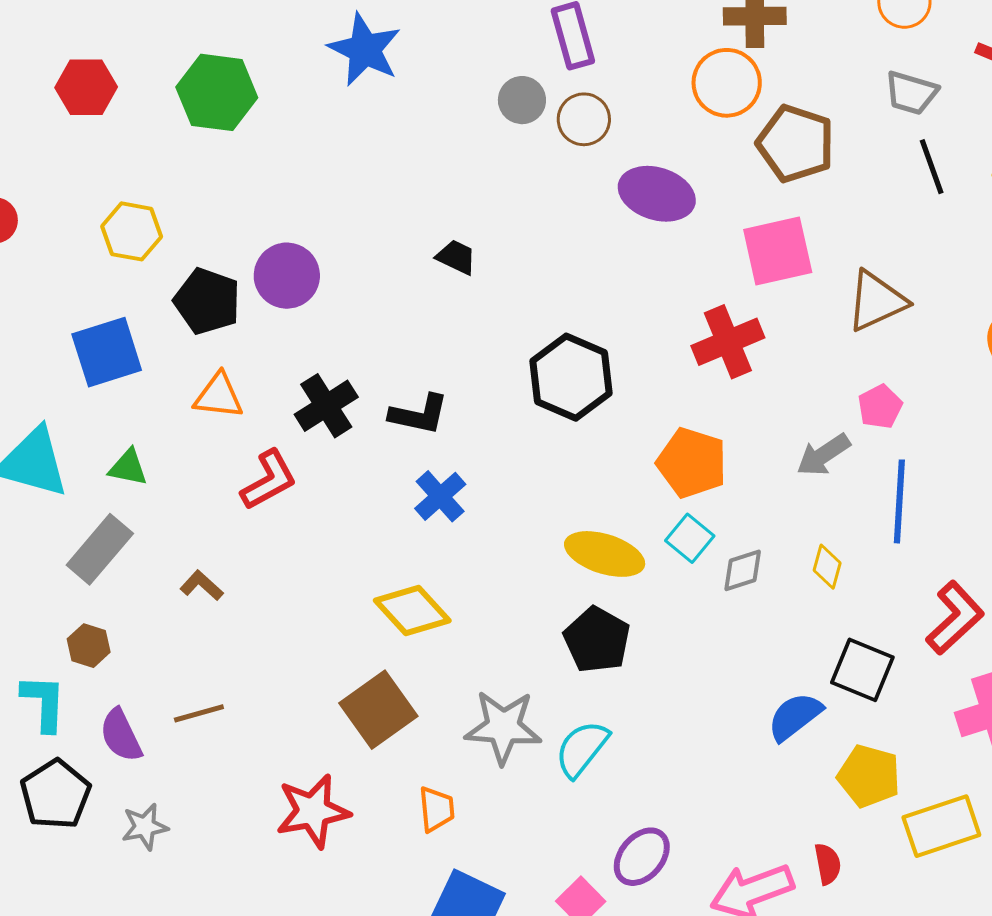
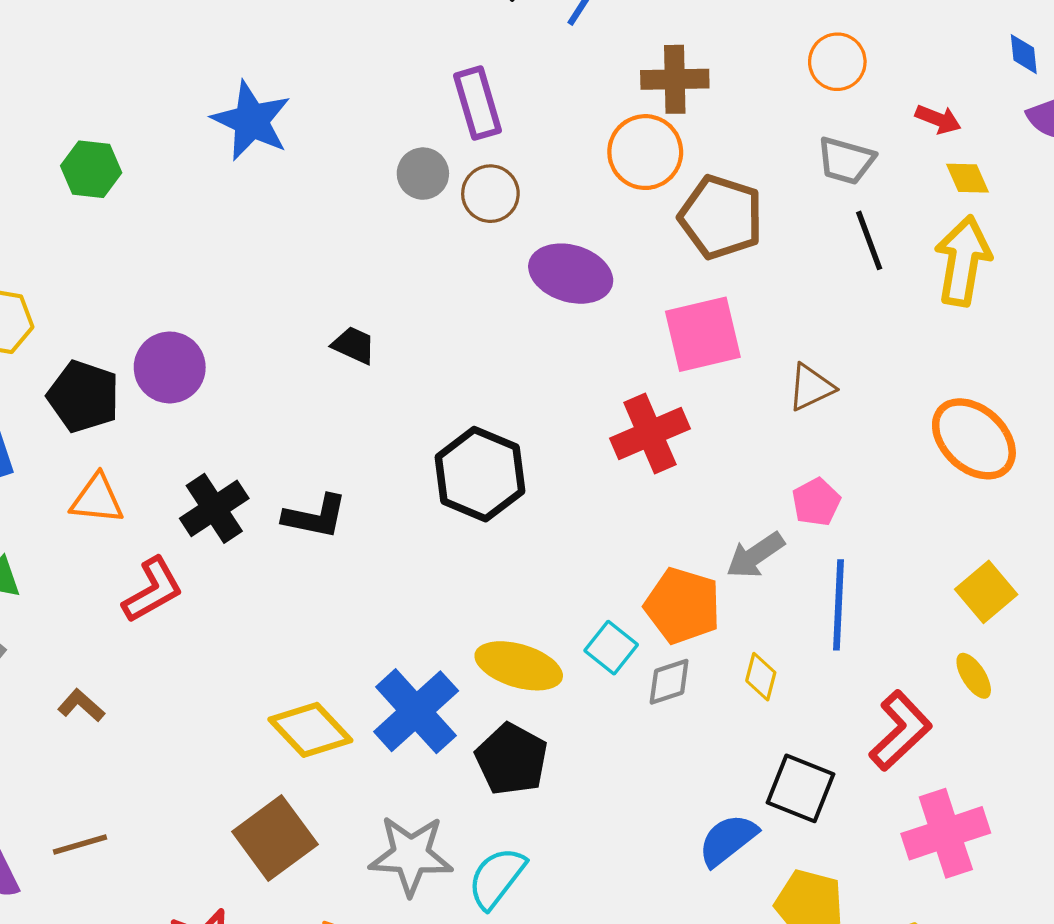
green hexagon: (217, 92) -> (91, 169), size x0.7
brown triangle: (876, 301) -> (811, 387), size x0.7
orange pentagon: (692, 463) -> (683, 606), moved
blue cross: (440, 496) -> (416, 711), moved, size x1.5

